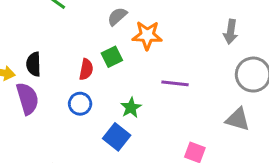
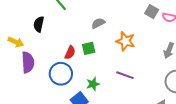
orange star: (147, 35) -> (125, 41), moved
black semicircle: (34, 64) -> (39, 24), moved
blue circle: (80, 104) -> (61, 74), size x1.5

